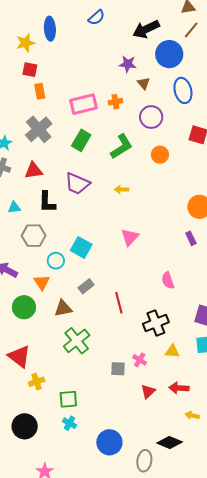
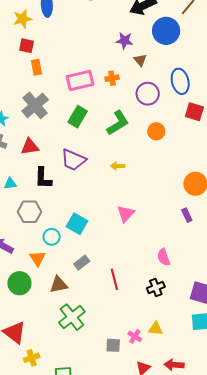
blue ellipse: (183, 90) -> (180, 81), moved
black cross: (156, 323) -> (156, 288), moved, size x0.7
yellow triangle: (172, 351) -> (156, 329), moved

